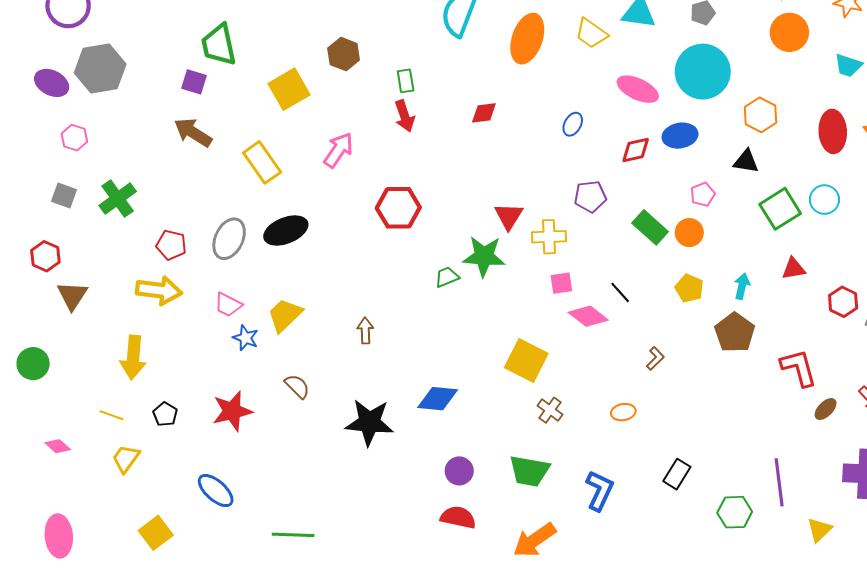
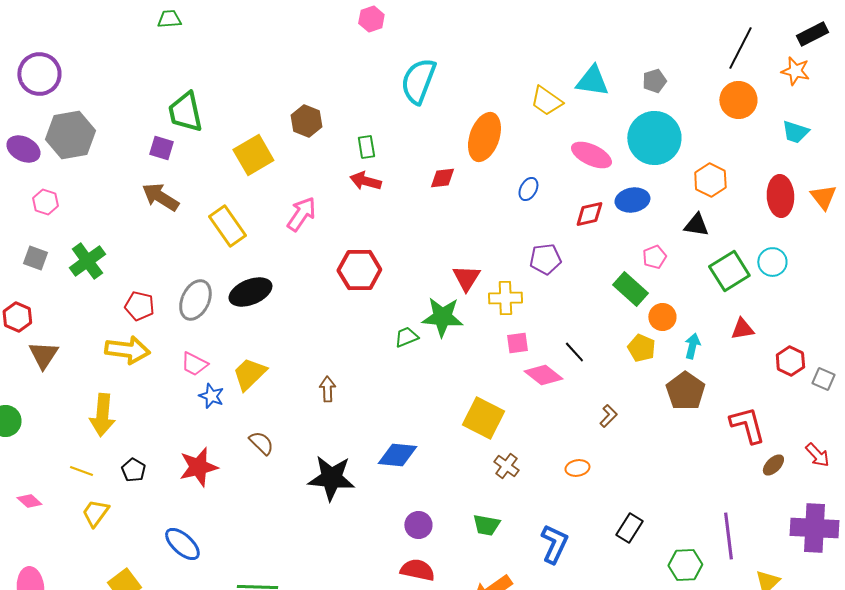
orange ellipse: (527, 39) -> (484, 137), moved
red arrow: (405, 116) -> (365, 181), turned 124
green rectangle: (650, 227) -> (630, 289), moved
orange circle: (689, 233) -> (662, 317), moved
green trapezoid: (529, 471) -> (486, 525), size x0.7

